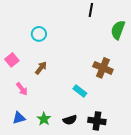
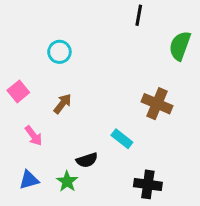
black semicircle: (70, 120) -> (87, 160), moved

